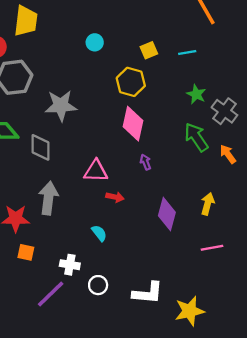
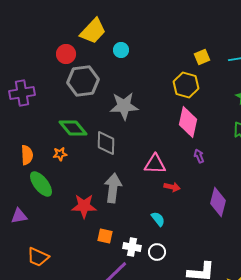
yellow trapezoid: (26, 21) -> (93, 31), turned 36
cyan circle: (95, 42) -> (121, 50), moved
orange square: (26, 252) -> (105, 236), moved
white circle: (98, 285) -> (157, 252), moved

